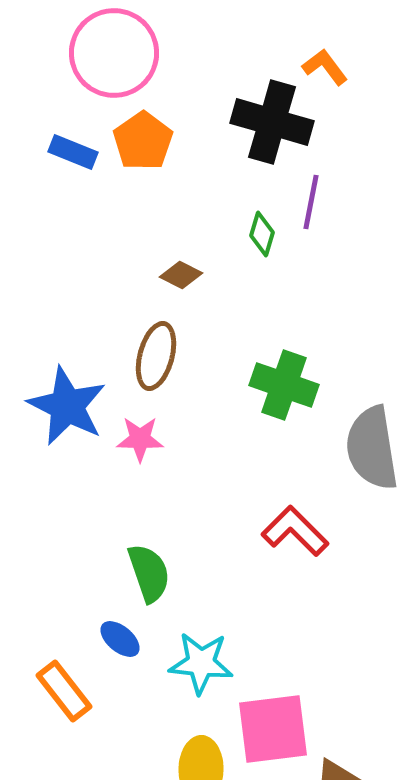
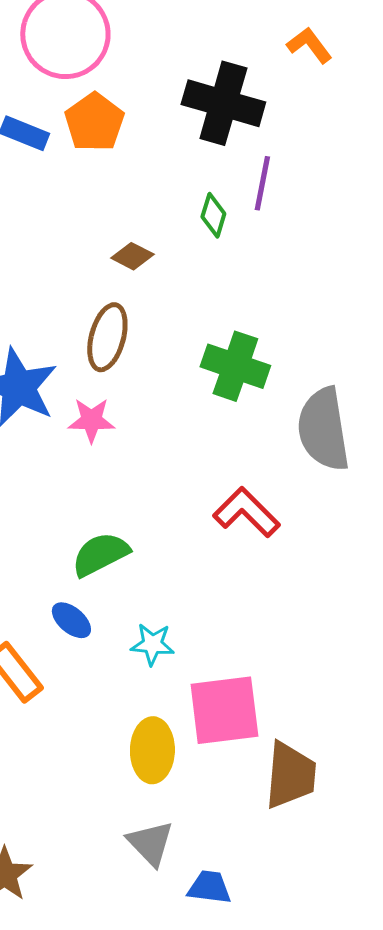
orange L-shape: (325, 67) -> (309, 45), moved
green semicircle: (149, 573) -> (100, 554), turned -98
cyan star: (201, 663) -> (152, 644), size x0.7

